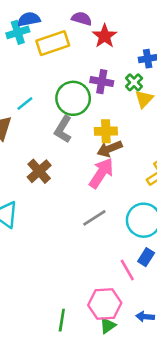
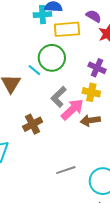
green circle: (73, 98) -> (52, 58), moved
cyan line: (25, 104) -> (34, 70), turned 64
yellow cross: (106, 131) -> (91, 92), moved
pink arrow: (101, 173) -> (72, 109), moved

